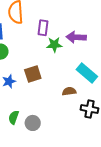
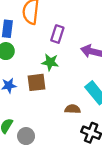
green star: (54, 45) -> (50, 62), moved

